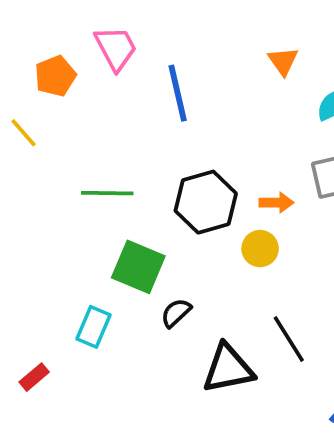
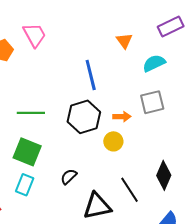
blue line: (178, 93) -> (91, 75), moved
green square: (138, 267) -> (27, 152), moved

